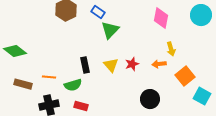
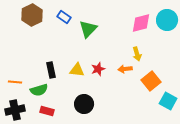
pink diamond: (161, 18) -> (141, 23), moved, turned 65
green triangle: (110, 30) -> (88, 29), moved
yellow triangle: (111, 65) -> (77, 70), turned -42
black circle: (150, 99) -> (84, 104), moved

